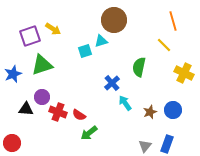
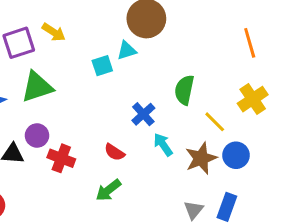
orange line: (173, 21) -> (250, 43), moved
yellow line: (164, 45) -> (215, 122), moved
yellow cross: (184, 73) -> (253, 99), turned 30
brown star: (150, 112) -> (201, 158), size x1.5
red semicircle: (79, 115) -> (114, 152), moved

